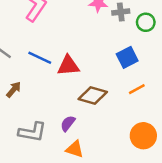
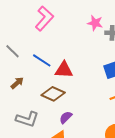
brown diamond: (93, 96) -> (53, 94), moved
purple semicircle: (68, 123) -> (66, 117), moved

